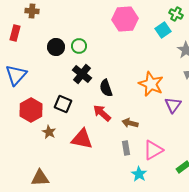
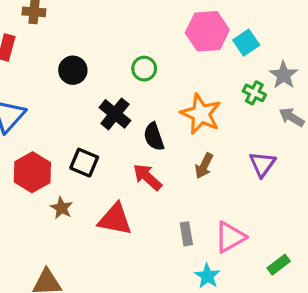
green cross: (176, 14) -> (254, 93), moved
pink hexagon: (125, 19) -> (207, 31), moved
green circle: (79, 46) -> (144, 69), moved
orange star: (151, 84) -> (201, 114), moved
brown arrow: (130, 123) -> (204, 166), moved, turned -77

